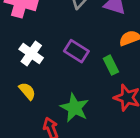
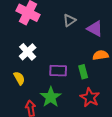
purple rectangle: (76, 51) -> (58, 71), moved, turned -42

